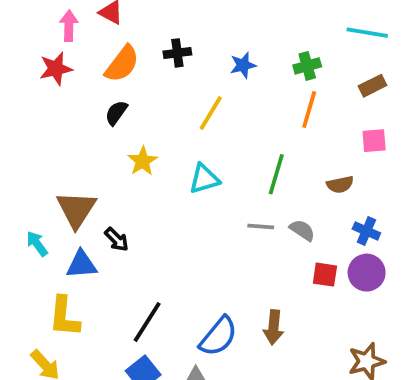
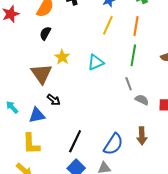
orange line: (309, 110) -> (136, 26), moved
yellow line: (211, 113) -> (108, 25), moved
brown triangle: (76, 209) -> (41, 74), moved
gray line: (261, 227) -> (129, 84), turned 72
gray semicircle: (302, 230) -> (142, 100), moved

